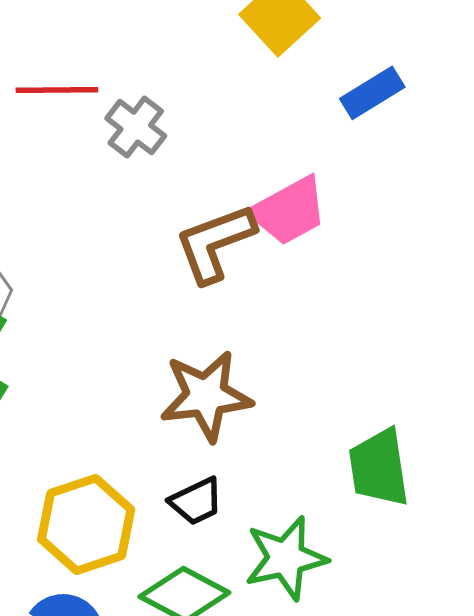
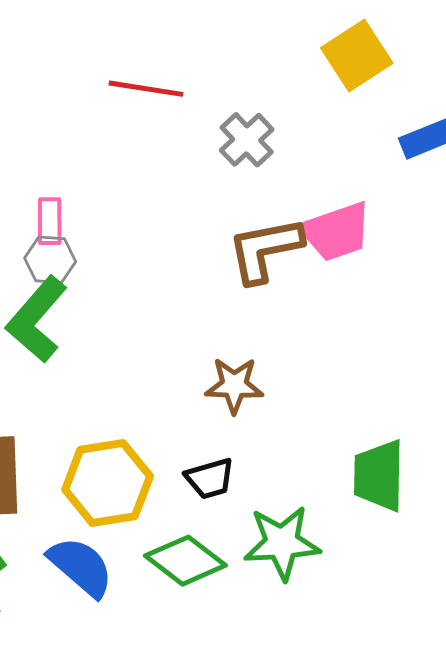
gray cross: (136, 127) -> (247, 140), moved
brown star: (206, 396) -> (234, 385), size x0.7

